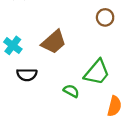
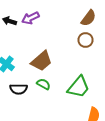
green semicircle: (71, 91) -> (44, 84), moved

